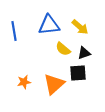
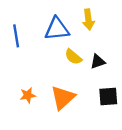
yellow arrow: (80, 27) -> (88, 20), moved, turned 42
black square: (78, 73) -> (108, 96), moved

